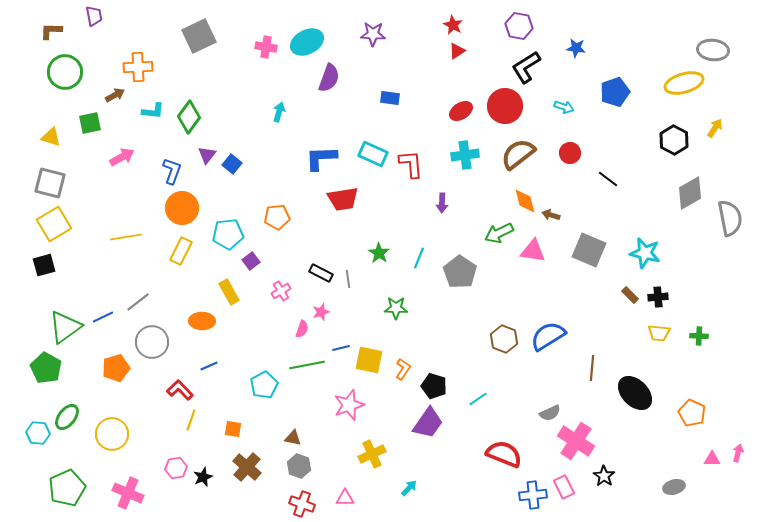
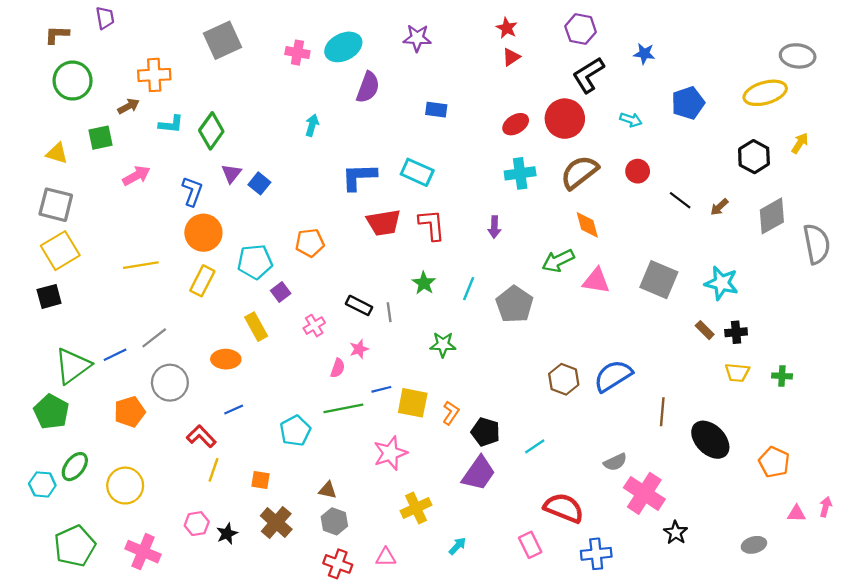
red L-shape: (411, 164) -> (432, 225), moved
brown arrow: (551, 215) -> (719, 207), moved, turned -60
pink rectangle: (564, 487) -> (530, 545), moved

